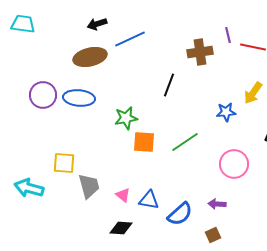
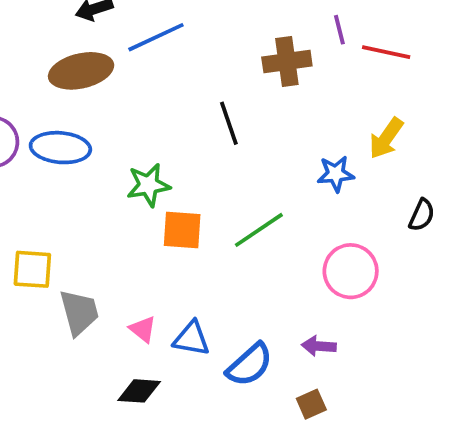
black line: (169, 85) -> (229, 123), turned -40

